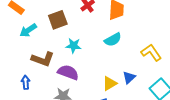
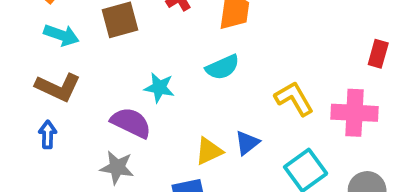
cyan arrow: (28, 30) -> (61, 35), turned -132
cyan star: (74, 46) -> (159, 88), moved
brown L-shape: (43, 59) -> (58, 87), moved

